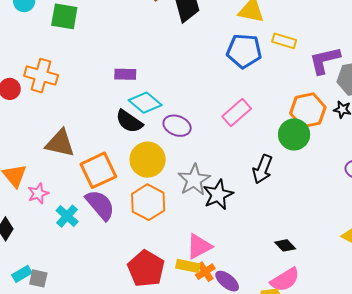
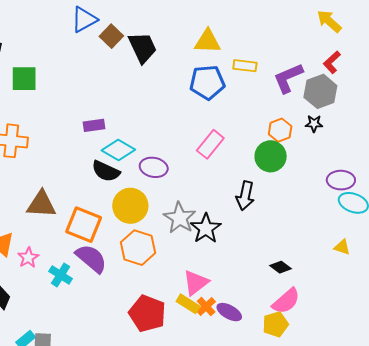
orange hexagon: (308, 110) -> (280, 130), size x0.7
orange square: (98, 170) -> (84, 225), turned -33
yellow rectangle: (188, 266) -> (188, 304), turned 30

